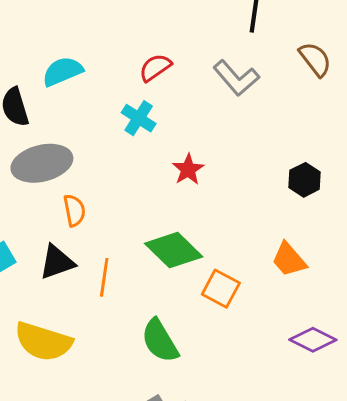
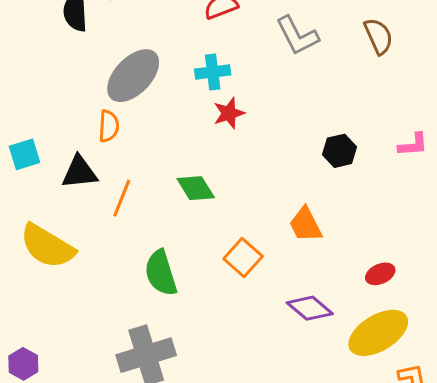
cyan cross: (139, 118) -> (213, 72), moved, turned 36
gray ellipse: (42, 163) -> (133, 76), moved, turned -46
green diamond: (174, 250) -> (196, 188), size x0.7
orange square: (221, 289) -> (243, 258), moved

